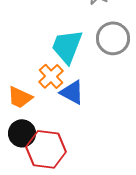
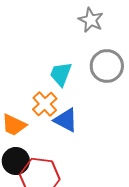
cyan trapezoid: (67, 46) -> (61, 74), size x0.7

